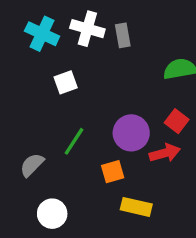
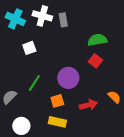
red square: (177, 121) -> (95, 61), moved
red arrow: (165, 153) -> (88, 105), moved
yellow rectangle: (136, 207) -> (57, 122), moved

